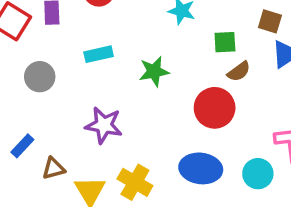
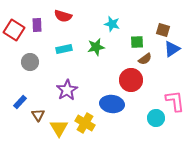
green star: (154, 71) -> (96, 47), moved
purple star: (104, 125) -> (67, 90), turned 30
brown triangle: (54, 168) -> (38, 115), turned -48
blue ellipse: (201, 168) -> (112, 104), moved

